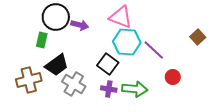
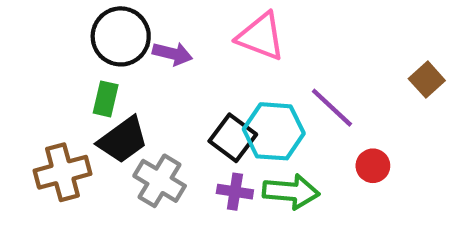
green rectangle: (42, 40) -> (106, 99), moved
cyan hexagon: (127, 42) -> (274, 131), moved

